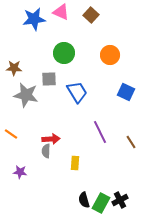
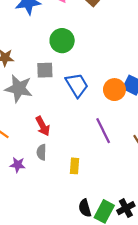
orange circle: (110, 55) -> (114, 90), moved
red arrow: (51, 139) -> (43, 126), moved, turned 66
purple star: (20, 172) -> (18, 165), moved

